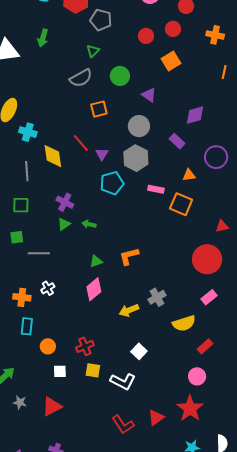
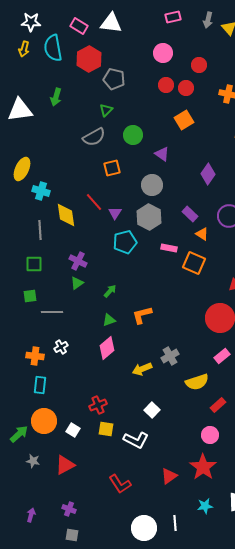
red circle: (146, 36) -> (166, 85), moved
purple diamond: (195, 115) -> (208, 174), turned -40
purple rectangle: (177, 141) -> (190, 214), moved
orange triangle: (189, 175) -> (202, 234), turned 40
green arrow: (89, 224) -> (110, 291), moved, turned 120
orange circle: (48, 346) -> (44, 421), moved, size x1.6
white square: (60, 371) -> (73, 430), turned 32
red L-shape: (123, 424) -> (120, 484), moved

